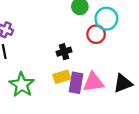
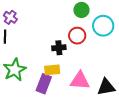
red circle: (96, 34) -> (77, 36), moved
purple rectangle: (76, 83) -> (44, 84), moved

